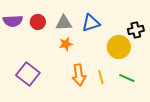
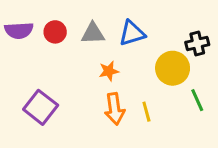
orange star: (66, 44) -> (109, 71), moved
green line: (127, 78) -> (197, 100), moved, turned 42

